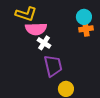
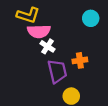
orange cross: (86, 29) -> (80, 60), moved

